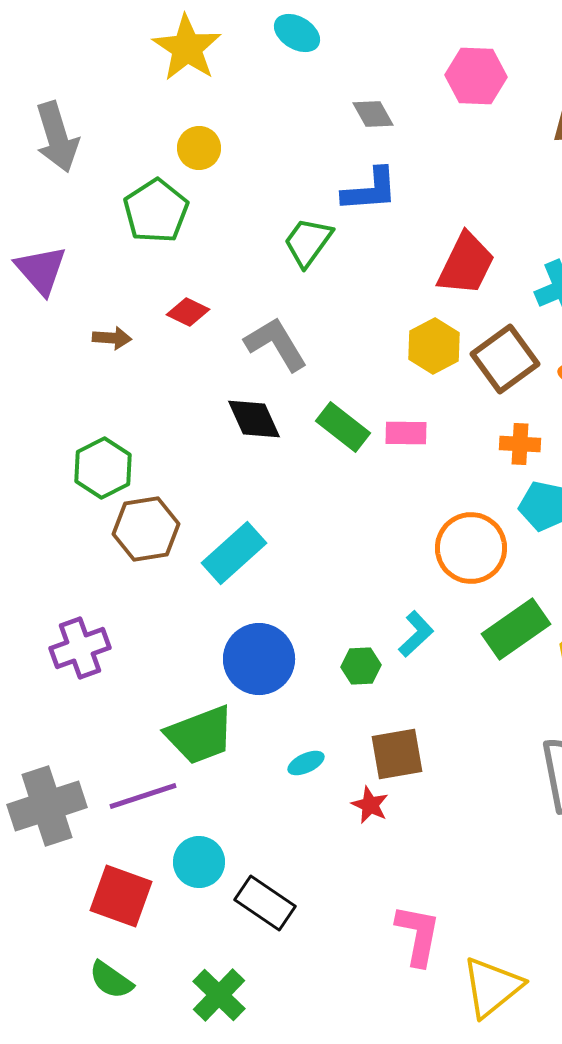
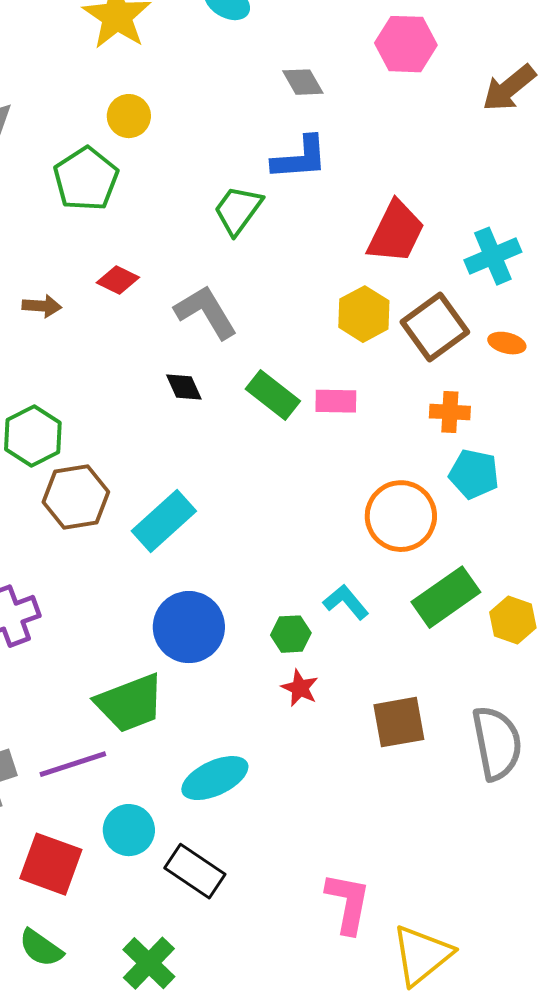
black diamond: (254, 419) -> (184, 387), size x0.7
cyan L-shape: (416, 634) -> (346, 602), turned -87
brown square: (397, 754) -> (399, 722), moved
cyan ellipse: (306, 763) -> (215, 778), moved, size x1.8
red star: (370, 805) -> (300, 688), moved

